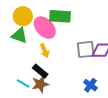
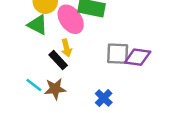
black rectangle: (40, 71) -> (58, 60), moved
blue cross: (90, 85) -> (104, 98), moved

